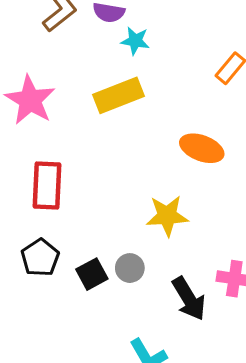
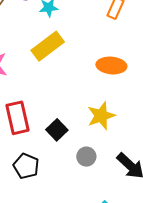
black square: (92, 274) -> (57, 130), moved

